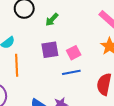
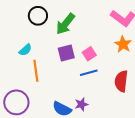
green arrow: (52, 20) -> (65, 24), size x1.6

